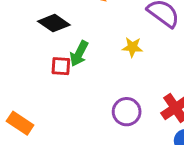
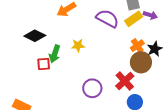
yellow star: (132, 47) -> (78, 45), moved

